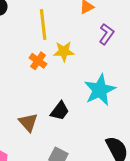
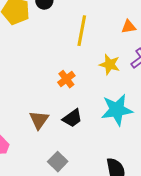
yellow star: (64, 51) -> (110, 64), moved
orange cross: (38, 61) -> (66, 79), moved

